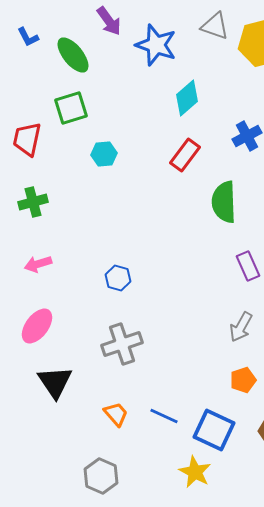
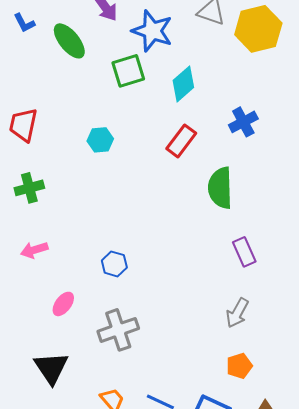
green square: (71, 108) -> (128, 71), moved
pink ellipse: (37, 326) -> (63, 304), moved, size x0.7

